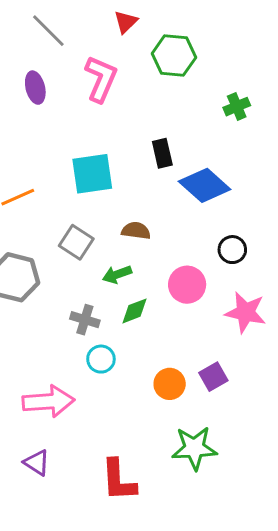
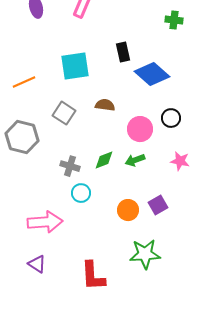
green cross: (237, 107) -> (174, 20), turned 30
green arrow: (117, 274) -> (135, 160), moved
pink circle: (187, 285) -> (140, 129), moved
pink star: (245, 312) -> (180, 161), size x0.7

